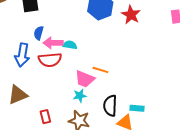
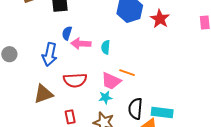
cyan semicircle: (70, 45) -> (106, 47), moved, turned -96
red semicircle: (50, 60) -> (75, 80), moved
cyan rectangle: (137, 108) -> (162, 113), size x1.5

